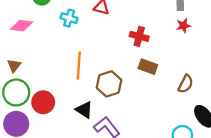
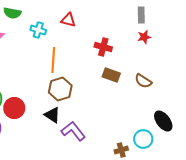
orange line: (79, 66) -> (53, 60), moved
brown hexagon: (109, 84) -> (60, 89), moved
brown semicircle: (186, 84) -> (143, 81), moved, turned 96

